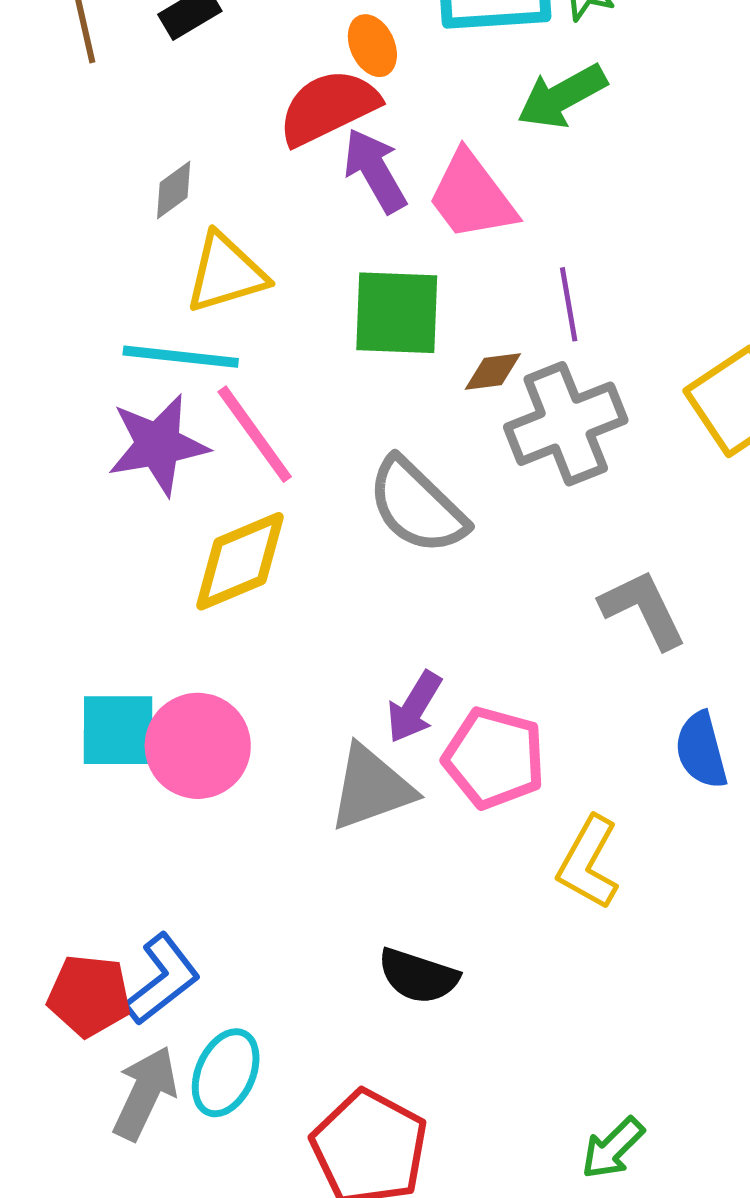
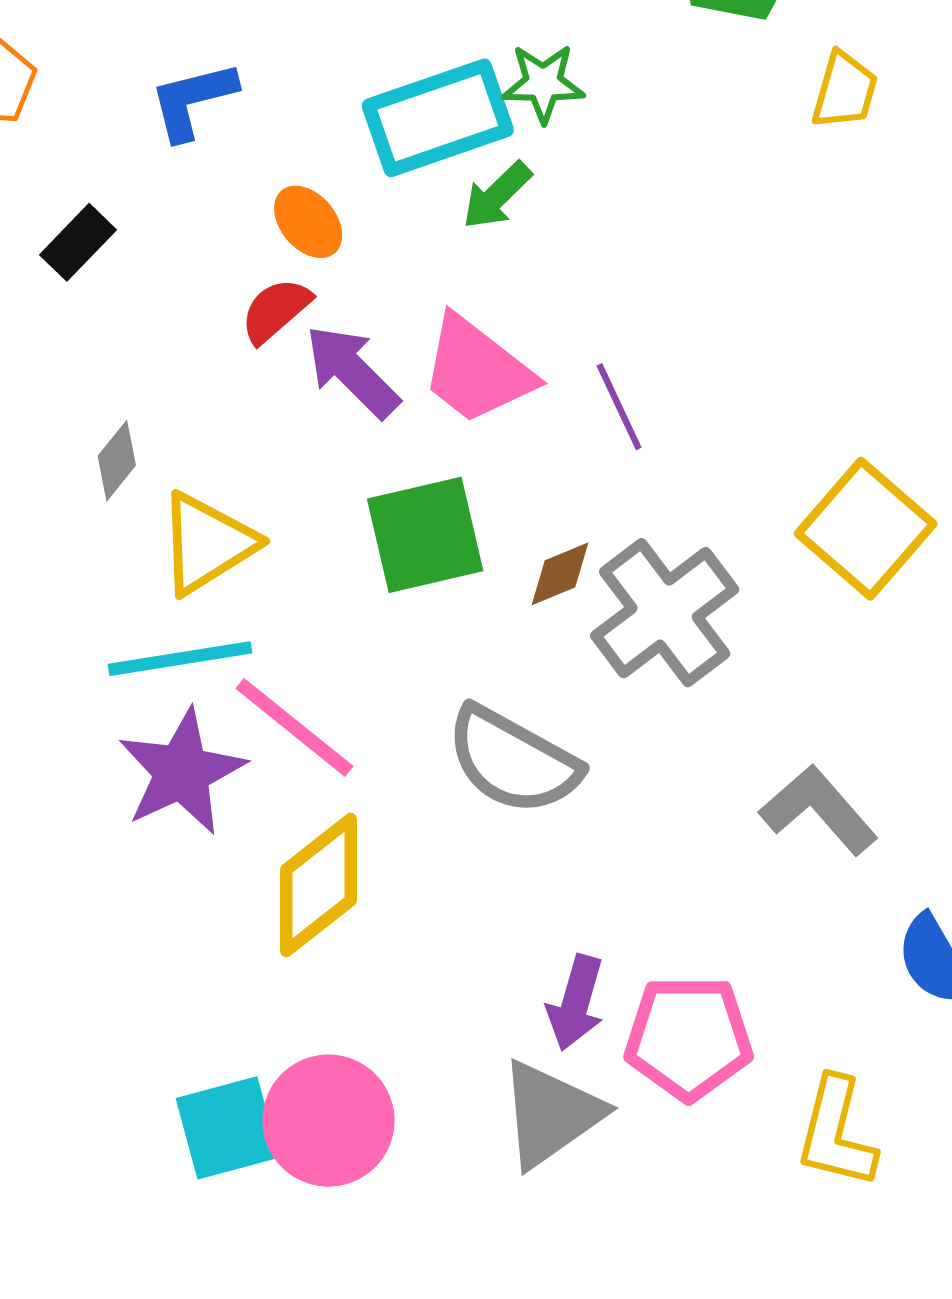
green arrow: (562, 96) -> (497, 195), moved, size x0.7
red semicircle: (328, 107) -> (276, 310), size x0.6
purple line: (569, 304) -> (619, 407), moved

